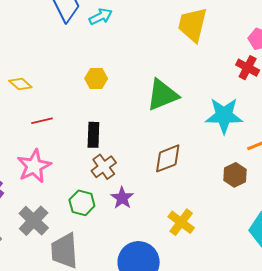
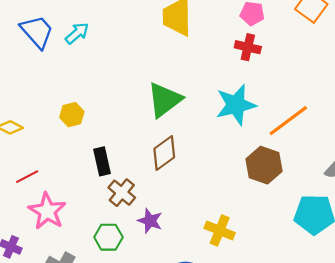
yellow hexagon: (96, 79) -> (72, 115), moved
red line: (42, 121) -> (27, 177), moved
brown diamond: (168, 158) -> (164, 153), moved
brown hexagon: (235, 175) -> (264, 165), size x1.4

